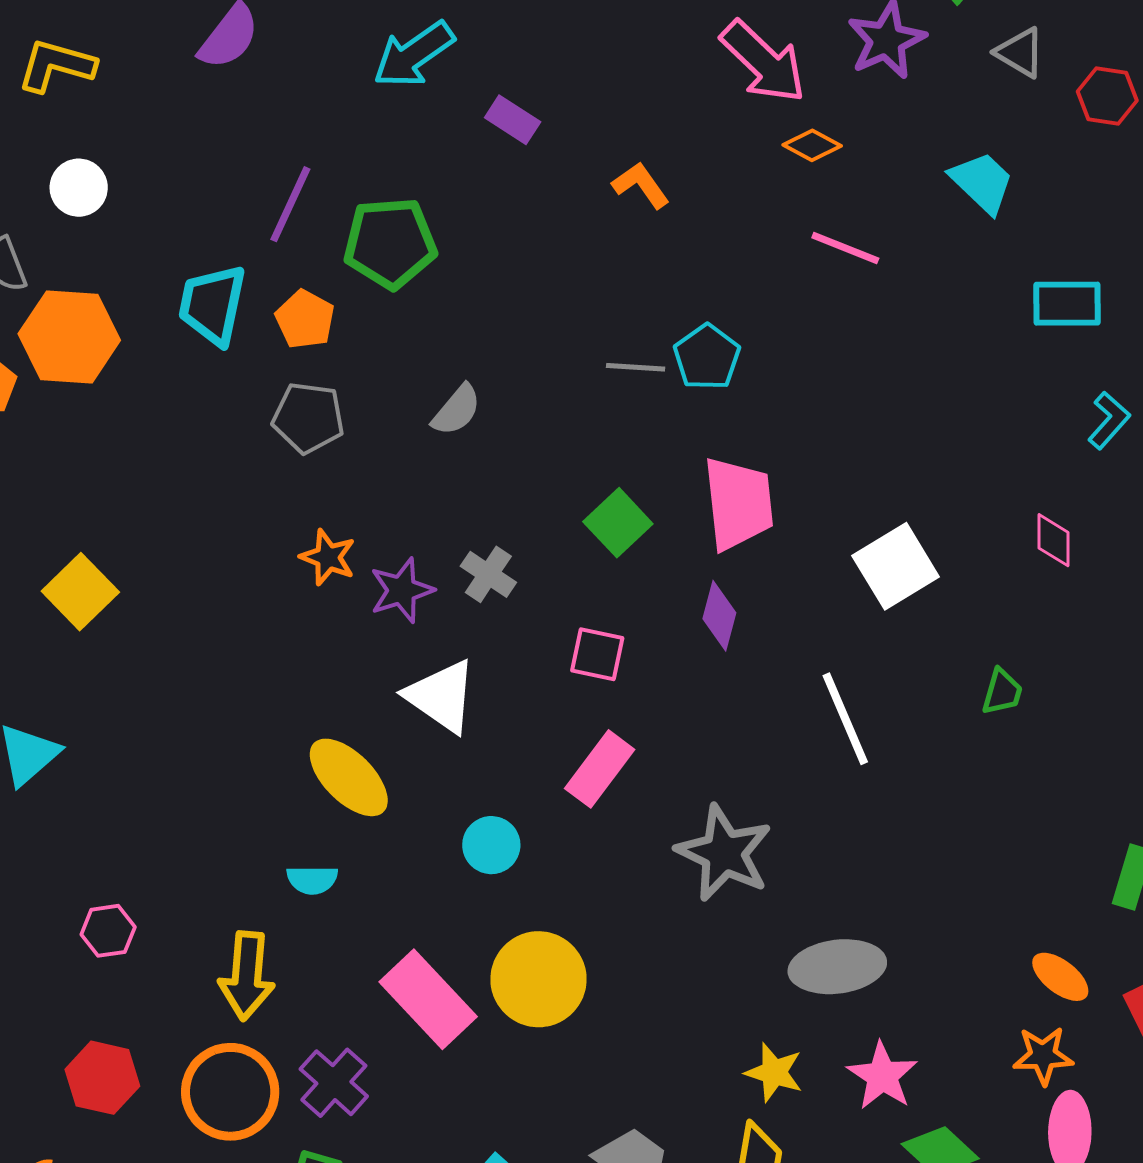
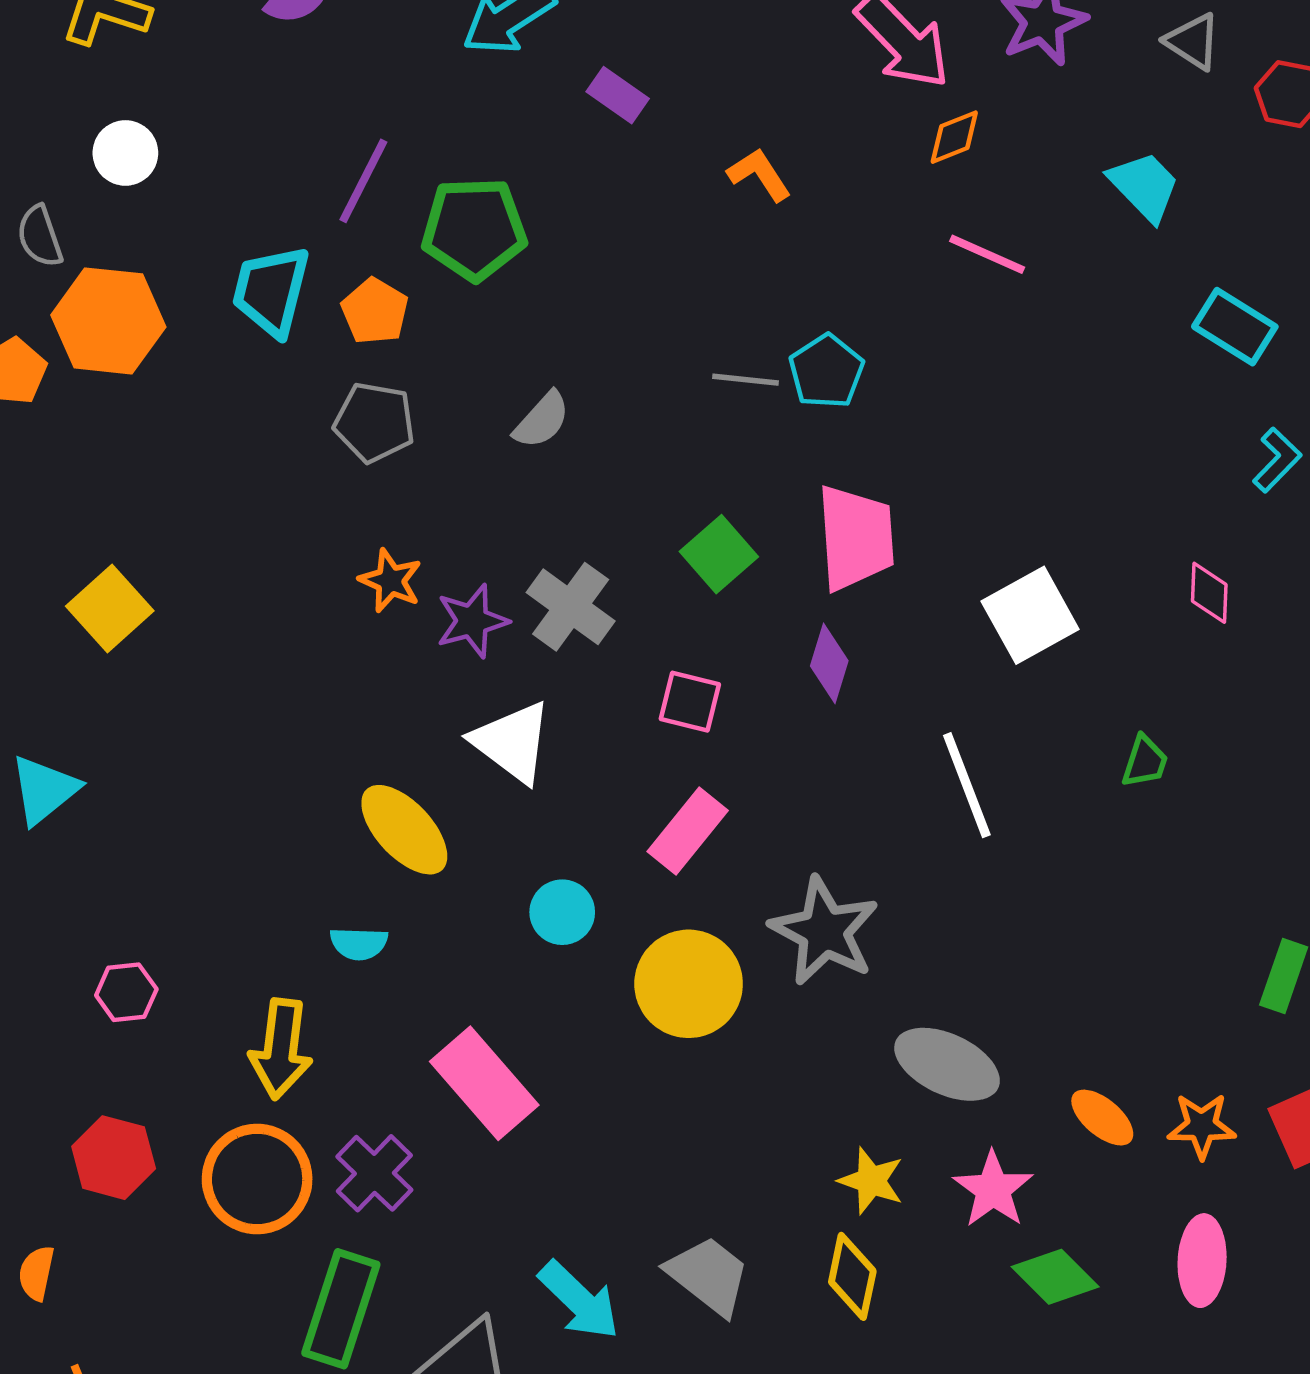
orange diamond: (812, 145) -> (954, 137), turned -52
cyan rectangle: (1067, 304) -> (1235, 327), turned 30
gray cross: (488, 574) -> (571, 607), size x1.4
gray ellipse: (837, 967) -> (947, 1064), turned 30
orange ellipse: (1060, 977) -> (1102, 1118), moved
yellow circle: (538, 979) -> (689, 984), moved
orange star: (1043, 1056) -> (1202, 1126), moved

